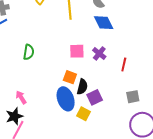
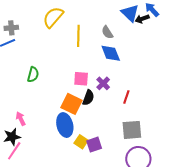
orange square: (70, 77) -> (71, 104), size x1.5
black semicircle: (82, 87) -> (88, 98), moved
purple square: (95, 97) -> (94, 145), moved
gray square: (133, 97) -> (132, 130), size x1.5

